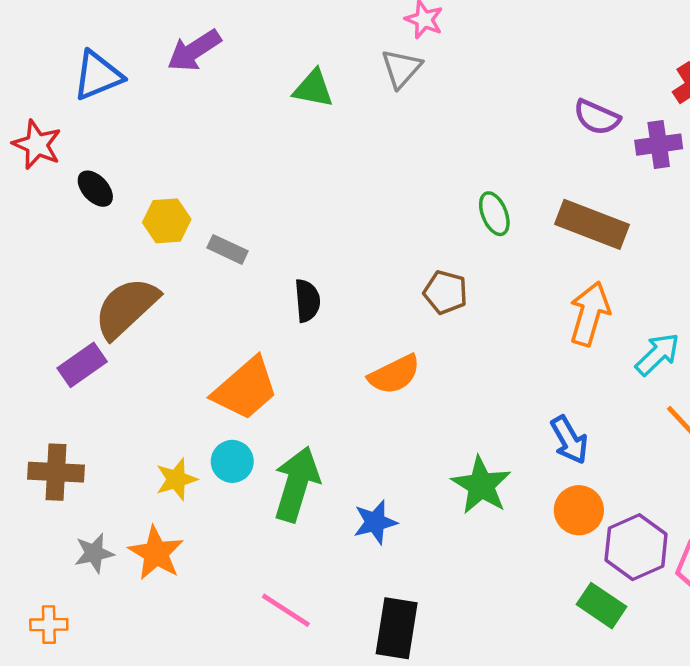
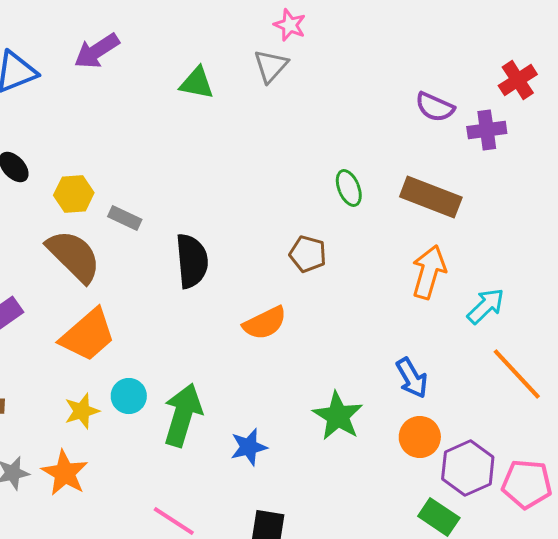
black semicircle: (307, 301) -> (192, 261), size x1.5
brown semicircle: (126, 308) -> (74, 256), moved, turned 88
orange trapezoid: (245, 389) -> (88, 335), moved

